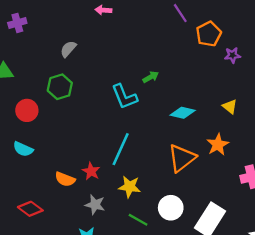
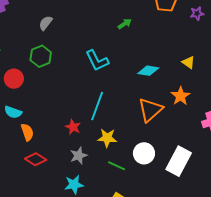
purple star: (232, 55) -> (197, 13), moved
green arrow: (151, 77) -> (125, 24), moved
orange semicircle: (65, 179) -> (27, 132), moved, turned -126
gray star: (95, 205) -> (79, 156), turned -30
red diamond: (30, 209) -> (36, 159), moved

